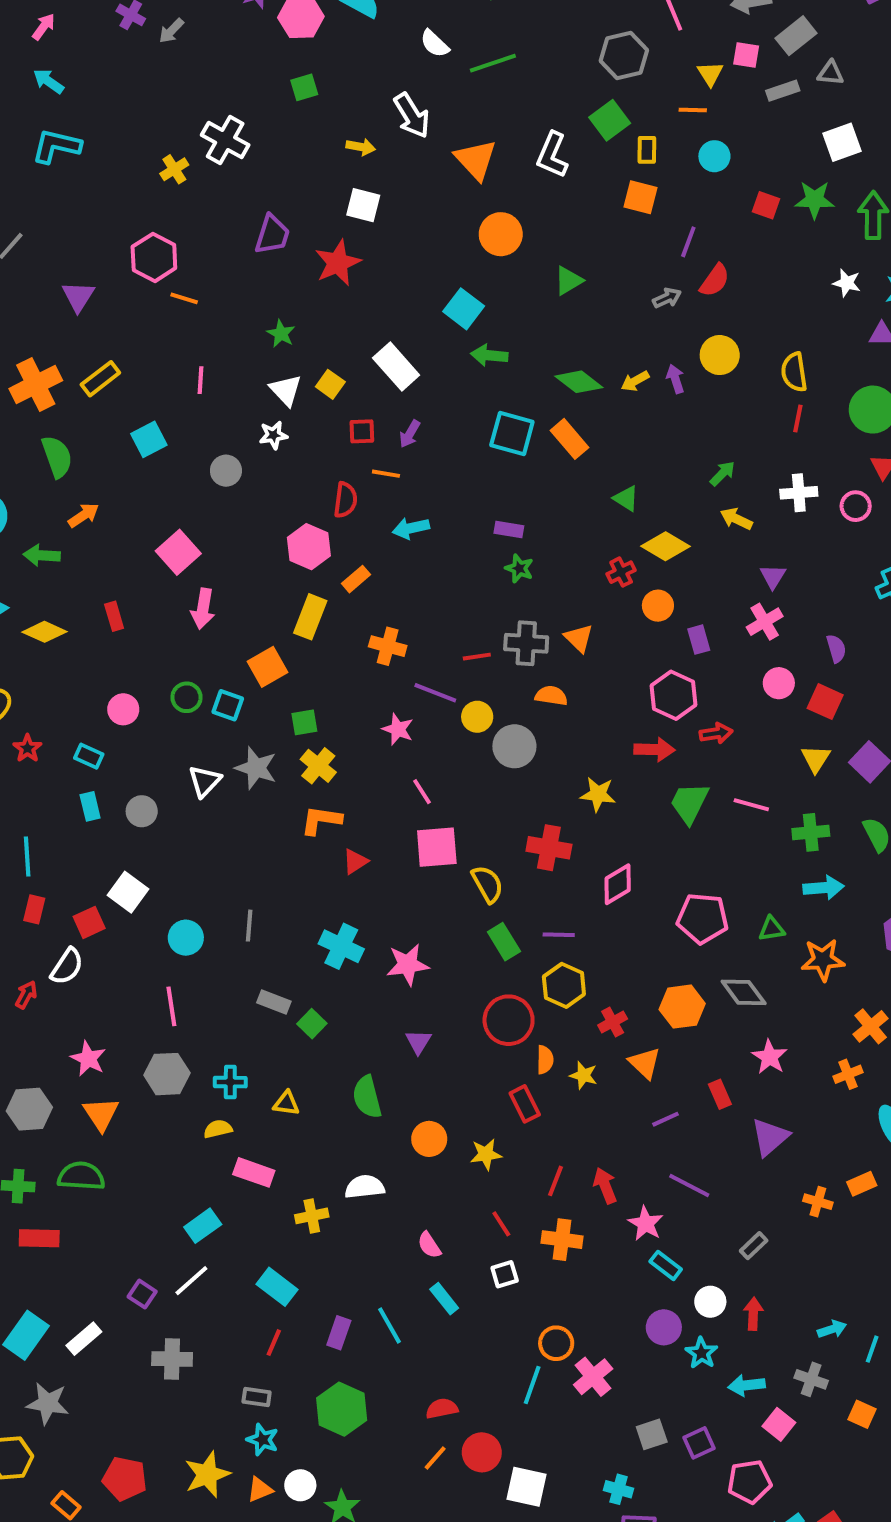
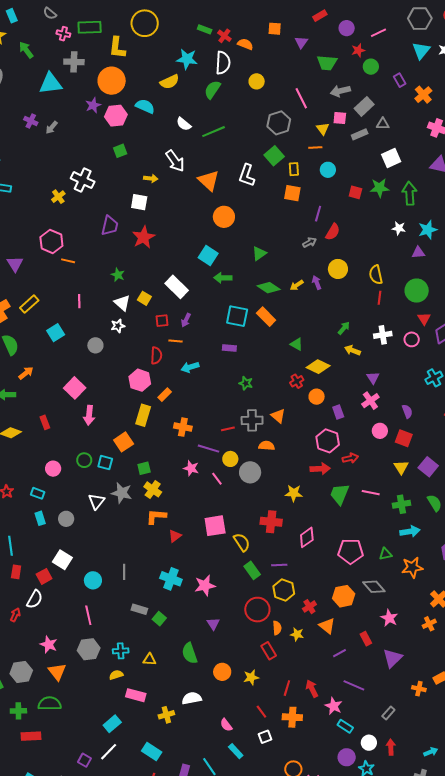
white square: (363, 205) -> (139, 202), moved
green triangle: (568, 281) -> (259, 253), moved
purple rectangle: (509, 529) -> (229, 348), moved
pink line: (422, 792) -> (217, 479), moved

